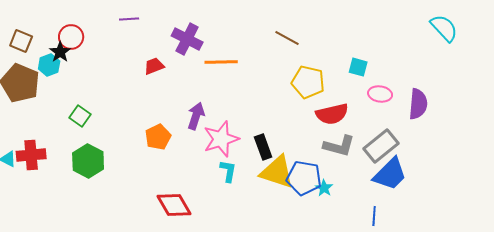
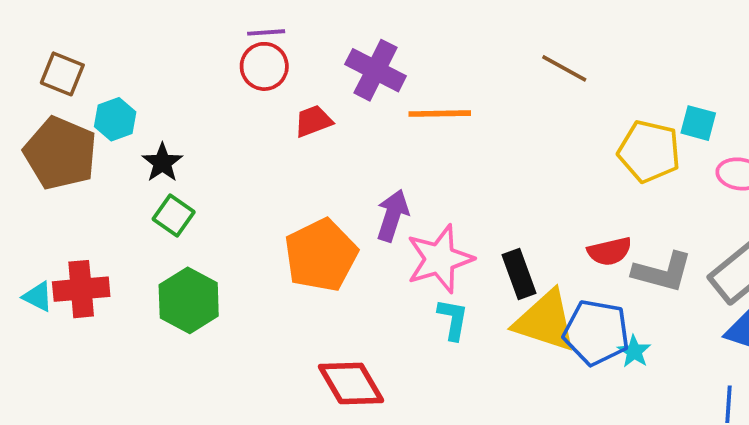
red circle: (71, 37) -> (264, 66), moved
black star: (60, 52) -> (162, 163), moved
yellow pentagon: (308, 82) -> (649, 151), moved
red semicircle: (332, 114) -> (610, 251), moved, size x0.7
orange pentagon: (158, 137) -> (321, 255), size x1.5

